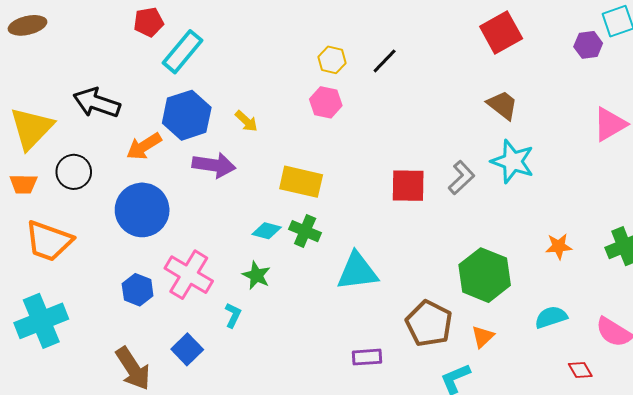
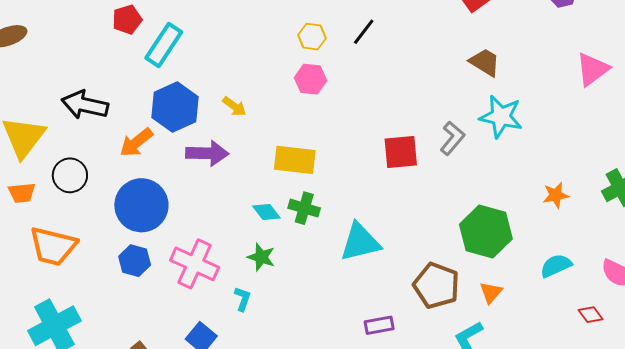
cyan diamond: (267, 231) -> (266, 212), turned 44
blue hexagon: (138, 290) -> (135, 261), moved

